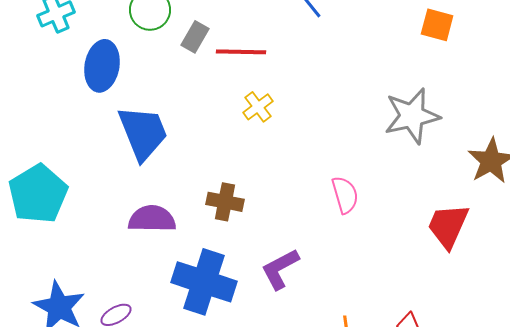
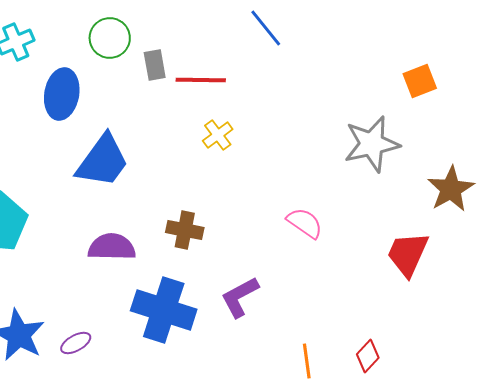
orange square: (437, 25) -> (420, 81), moved, turned -36
gray rectangle: (195, 37) -> (155, 65), turned -40
blue trapezoid: (143, 133) -> (103, 161), turned 58
pink semicircle: (345, 195) -> (305, 223), turned -39

